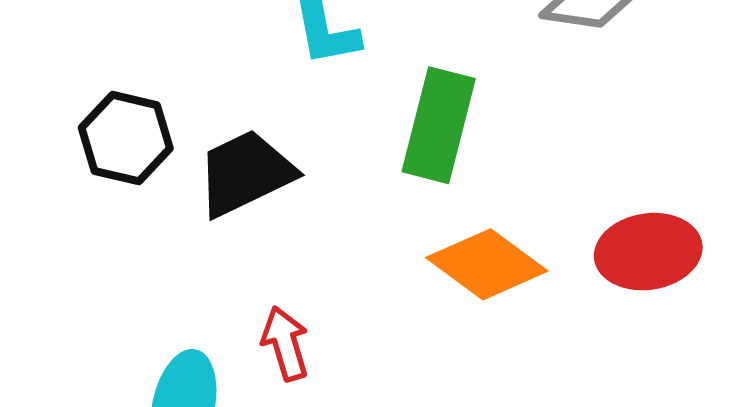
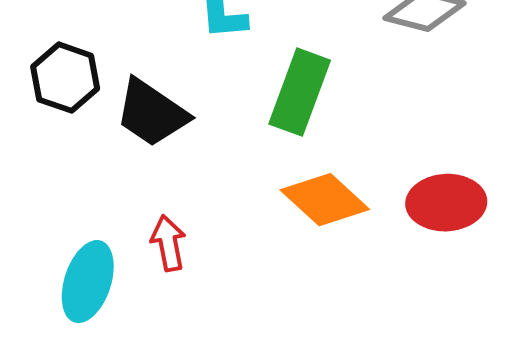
black trapezoid: (245, 173) -> (152, 113), turned -126

